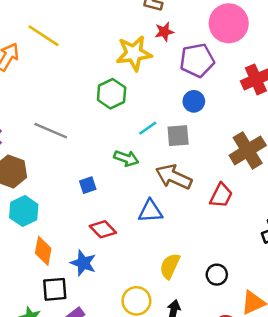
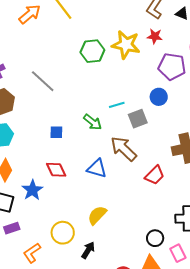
green hexagon: (112, 94) -> (92, 51), moved
gray square: (178, 136) -> (138, 119), turned -36
black circle: (217, 275) -> (155, 238), moved

